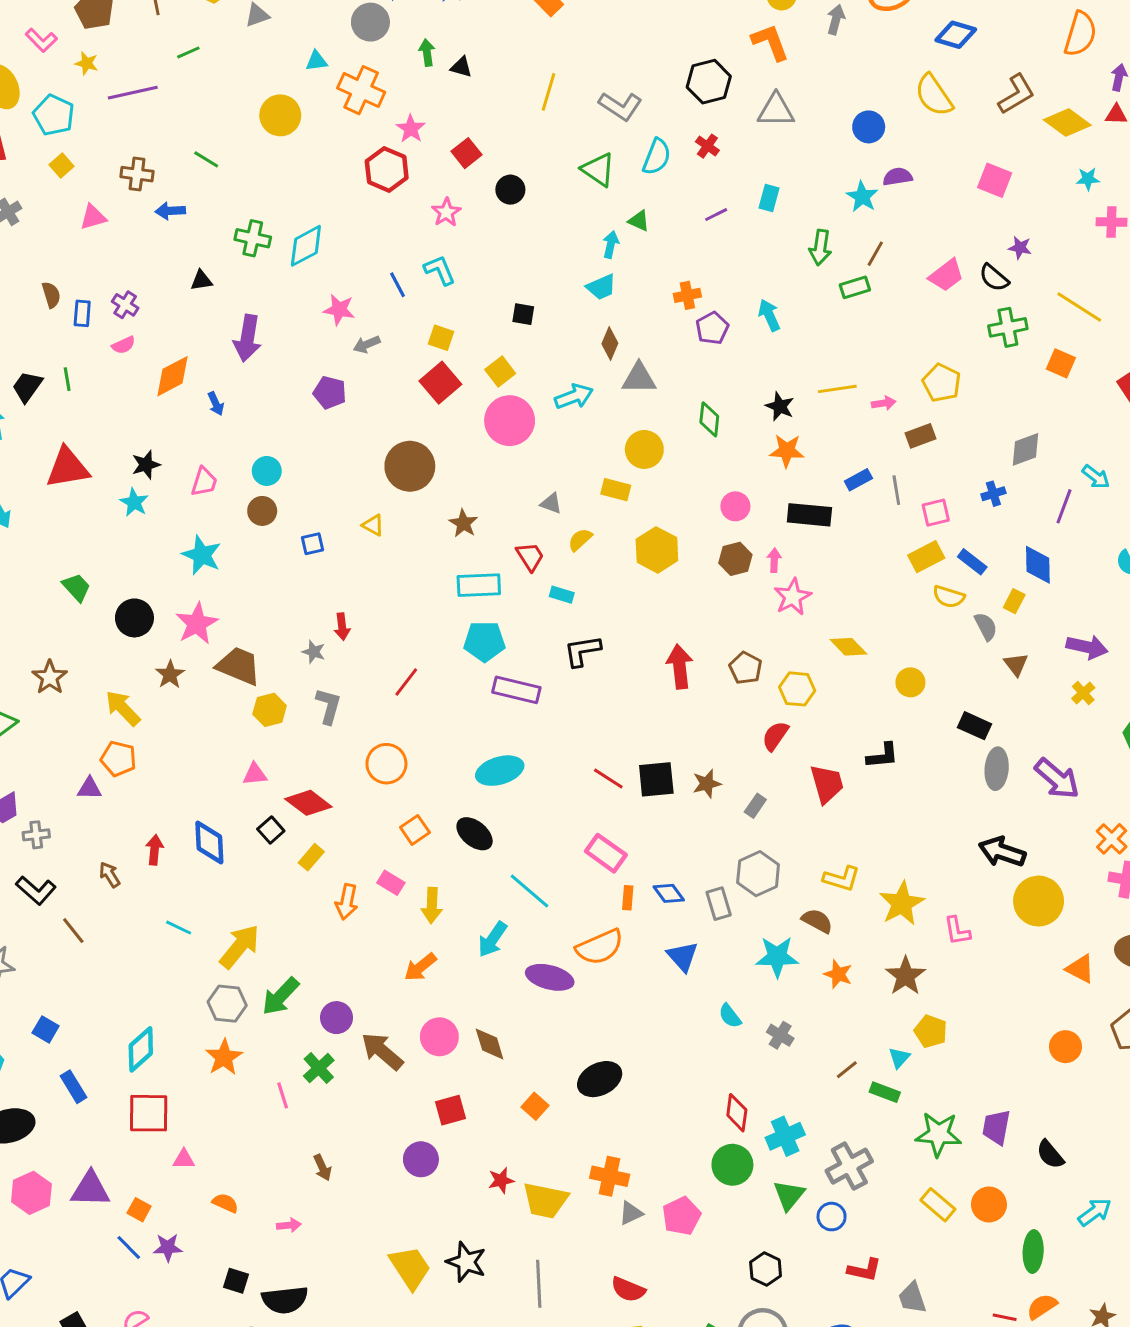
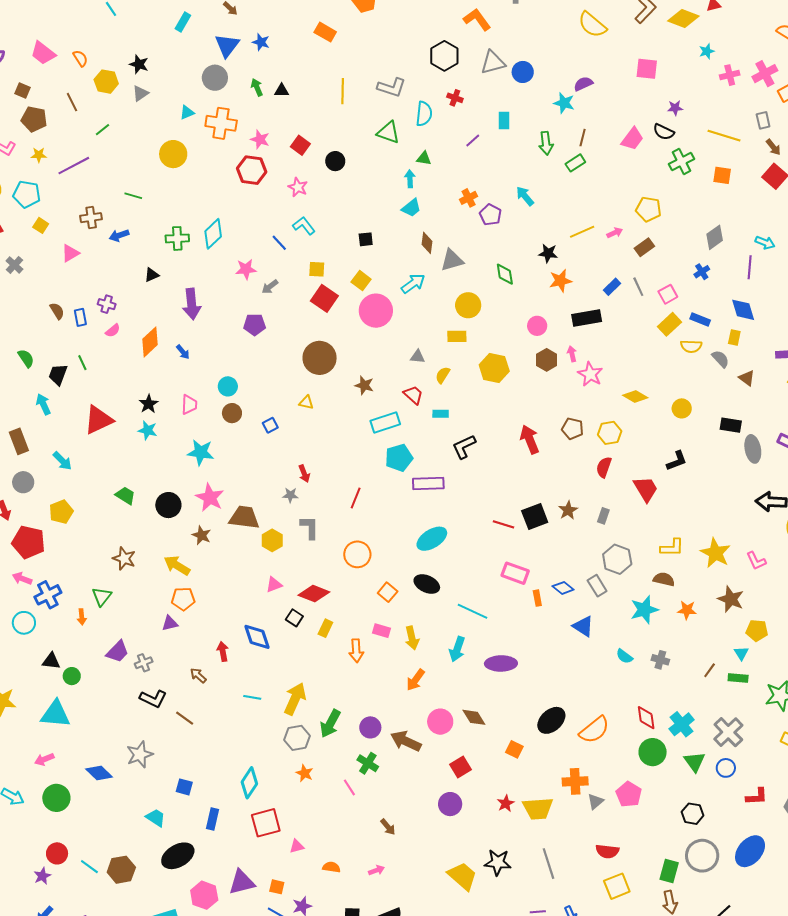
blue circle: (869, 127) -> (523, 72), moved
orange semicircle: (600, 947) -> (594, 730), moved
orange star: (224, 1057) -> (305, 773), size x0.7
blue rectangle: (74, 1087) -> (213, 819), turned 60

